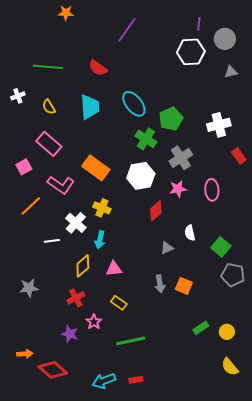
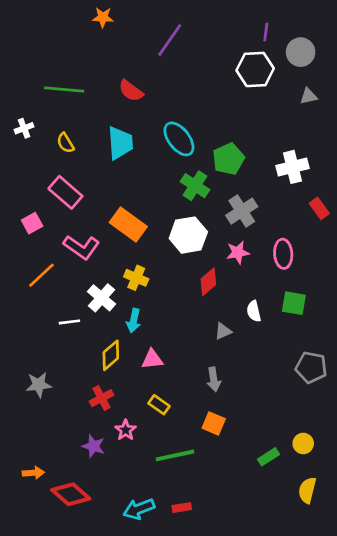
orange star: (66, 13) -> (103, 17), moved
green square: (221, 247) -> (294, 303), moved, turned -30
orange square: (184, 286) -> (214, 423), moved
green rectangle: (201, 328) -> (268, 457), moved
yellow semicircle: (230, 367) -> (307, 490), turned 54

